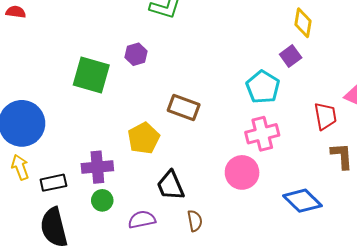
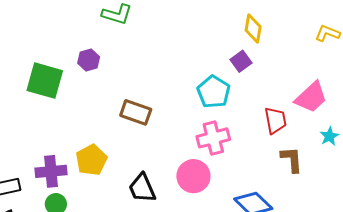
yellow pentagon: (144, 138) -> (91, 160), moved
black trapezoid: (171, 185) -> (142, 188), moved

